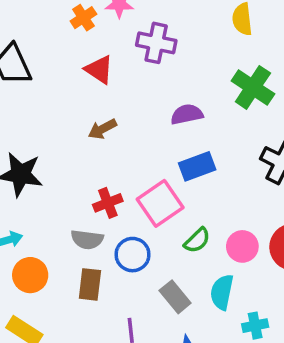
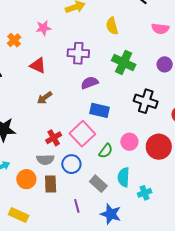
orange cross: (83, 18) -> (14, 40), moved
purple cross: (156, 43) -> (78, 53), moved
blue rectangle: (197, 166) -> (100, 110), turned 42
pink circle: (242, 246) -> (129, 142), moved
orange circle: (30, 275) -> (26, 179), moved

